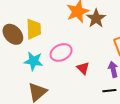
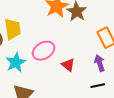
cyan star: (34, 61) -> (16, 62), turned -30

